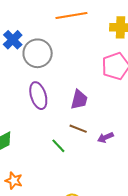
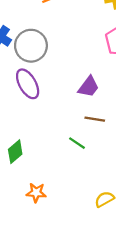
purple ellipse: (38, 96) -> (28, 84), moved
purple trapezoid: (79, 100) -> (89, 87), turned 35

